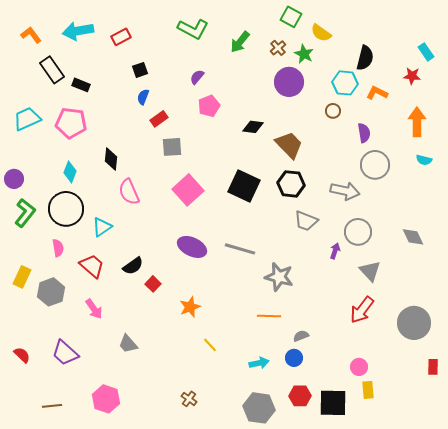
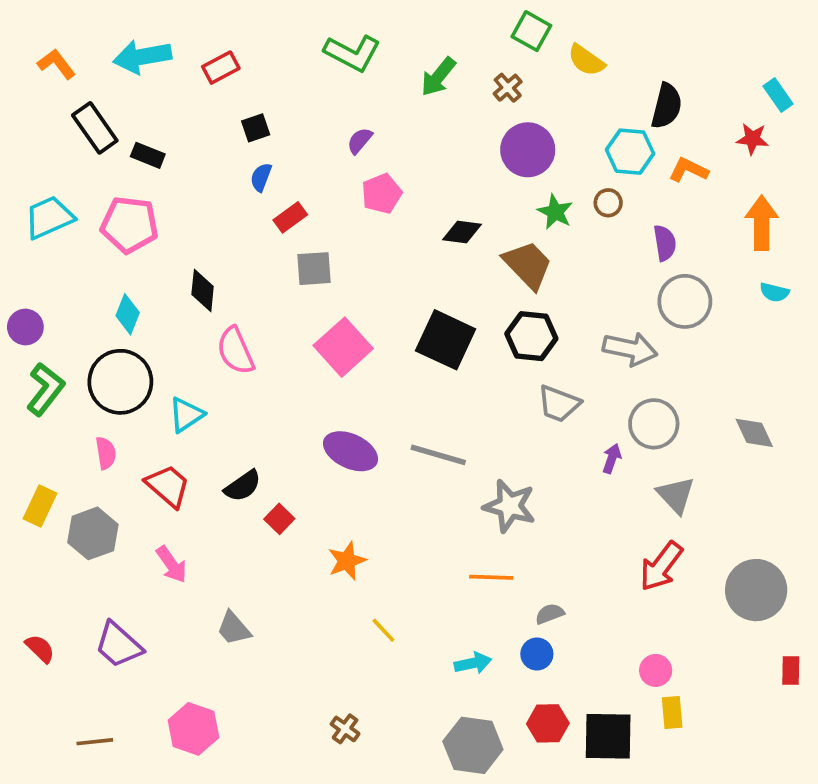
green star: (304, 54) -> (555, 212), moved

